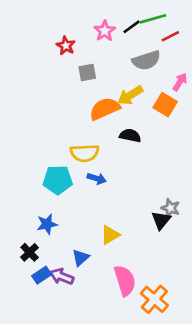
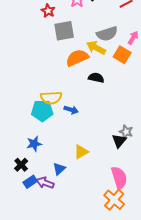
gray semicircle: (146, 60) -> (107, 34), moved
gray square: (87, 72) -> (64, 31), size x1.5
yellow arrow: (130, 95) -> (96, 48), turned 60
yellow semicircle: (85, 153) -> (51, 98), moved
pink semicircle: (125, 281) -> (119, 178), moved

